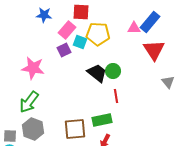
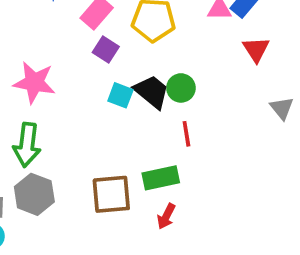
cyan square: (80, 42) -> (120, 95), moved
purple square: (64, 50) -> (106, 49), moved, turned -32
red triangle: (154, 50) -> (256, 49), size x0.7
green arrow: (29, 102) -> (27, 145), turned -30

